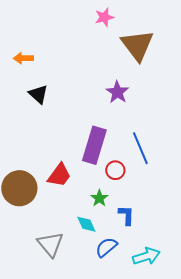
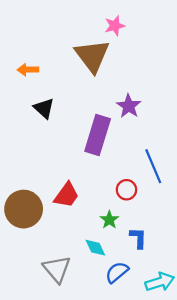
brown triangle: (137, 45) -> (92, 56), moved
purple rectangle: (94, 145) -> (98, 135), moved

